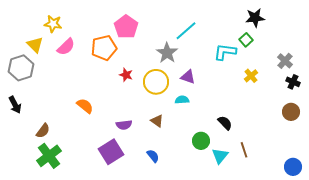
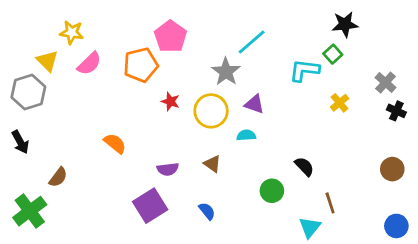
brown circle: (291, 112) -> (392, 169), moved
green cross: (49, 156) -> (30, 211), moved
cyan triangle: (220, 156) -> (310, 227), moved

